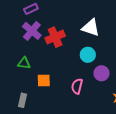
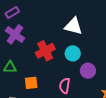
red cross: (55, 37) -> (45, 51), moved

